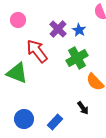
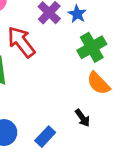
green cross: (77, 58) -> (92, 47), moved

